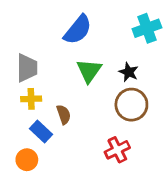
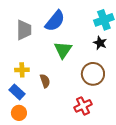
gray trapezoid: (27, 68) -> (24, 30), moved
black star: (129, 72) -> (100, 43), moved
blue rectangle: (41, 131) -> (17, 92), moved

